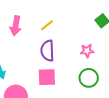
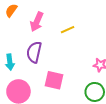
purple semicircle: (47, 51) -> (34, 52), moved

